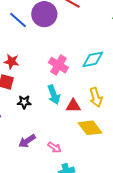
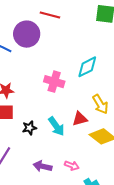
cyan arrow: (54, 95) -> (56, 126), moved
purple arrow: (27, 141) -> (43, 166), turned 60

